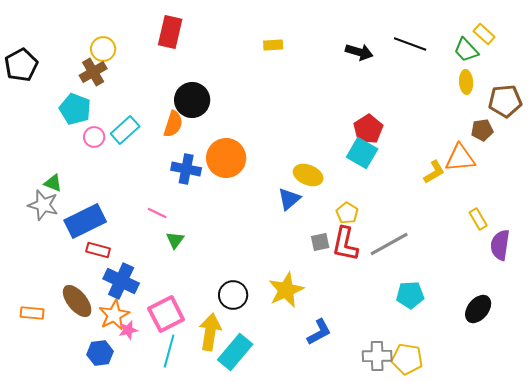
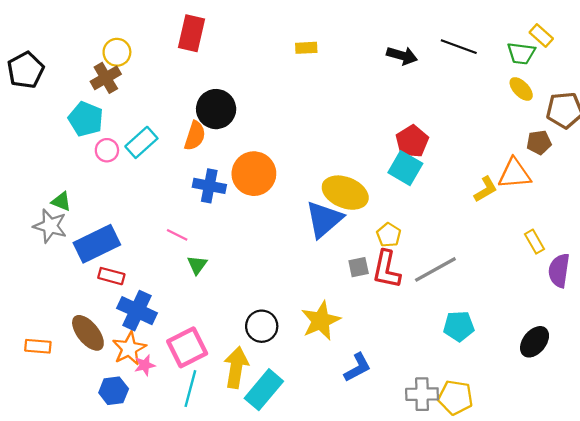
green trapezoid: (466, 50) -> (521, 53), turned -40
yellow ellipse: (466, 82) -> (521, 89), turned -40
yellow ellipse: (308, 175) -> (345, 193), size x1.4
blue triangle: (289, 199) -> (324, 219), size x1.5

